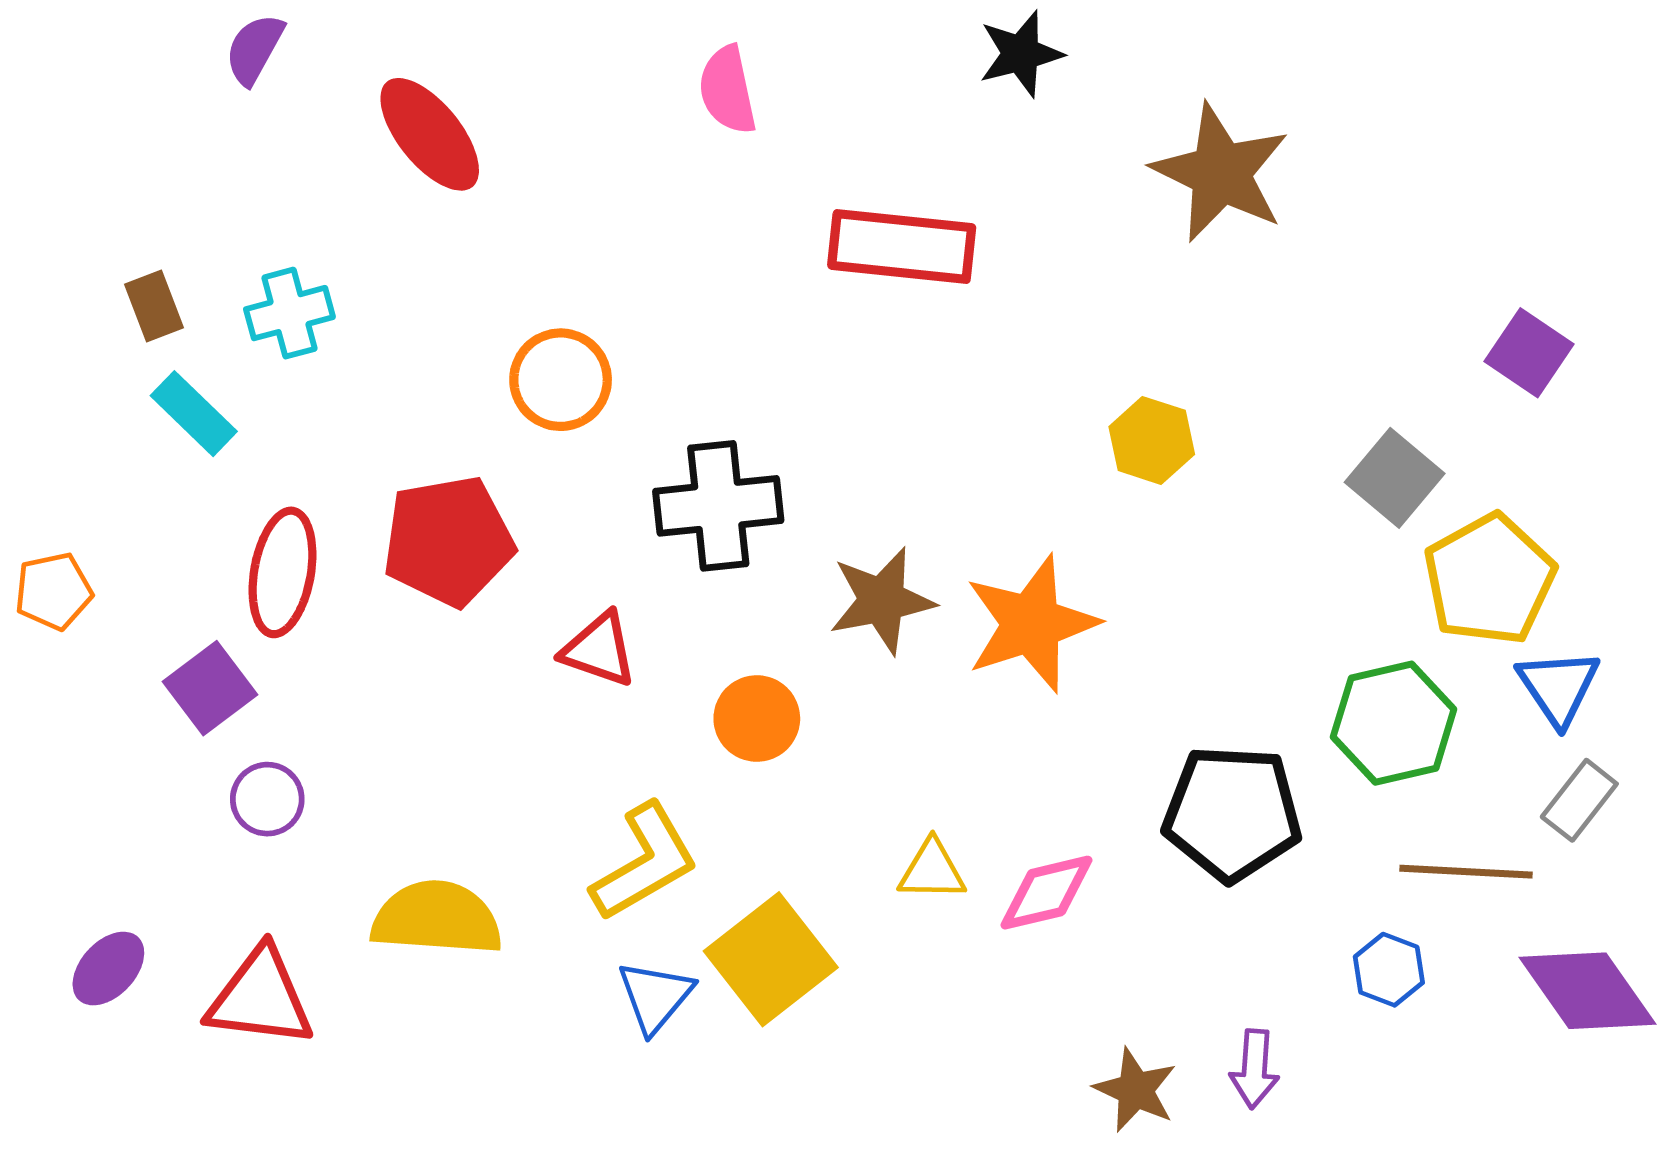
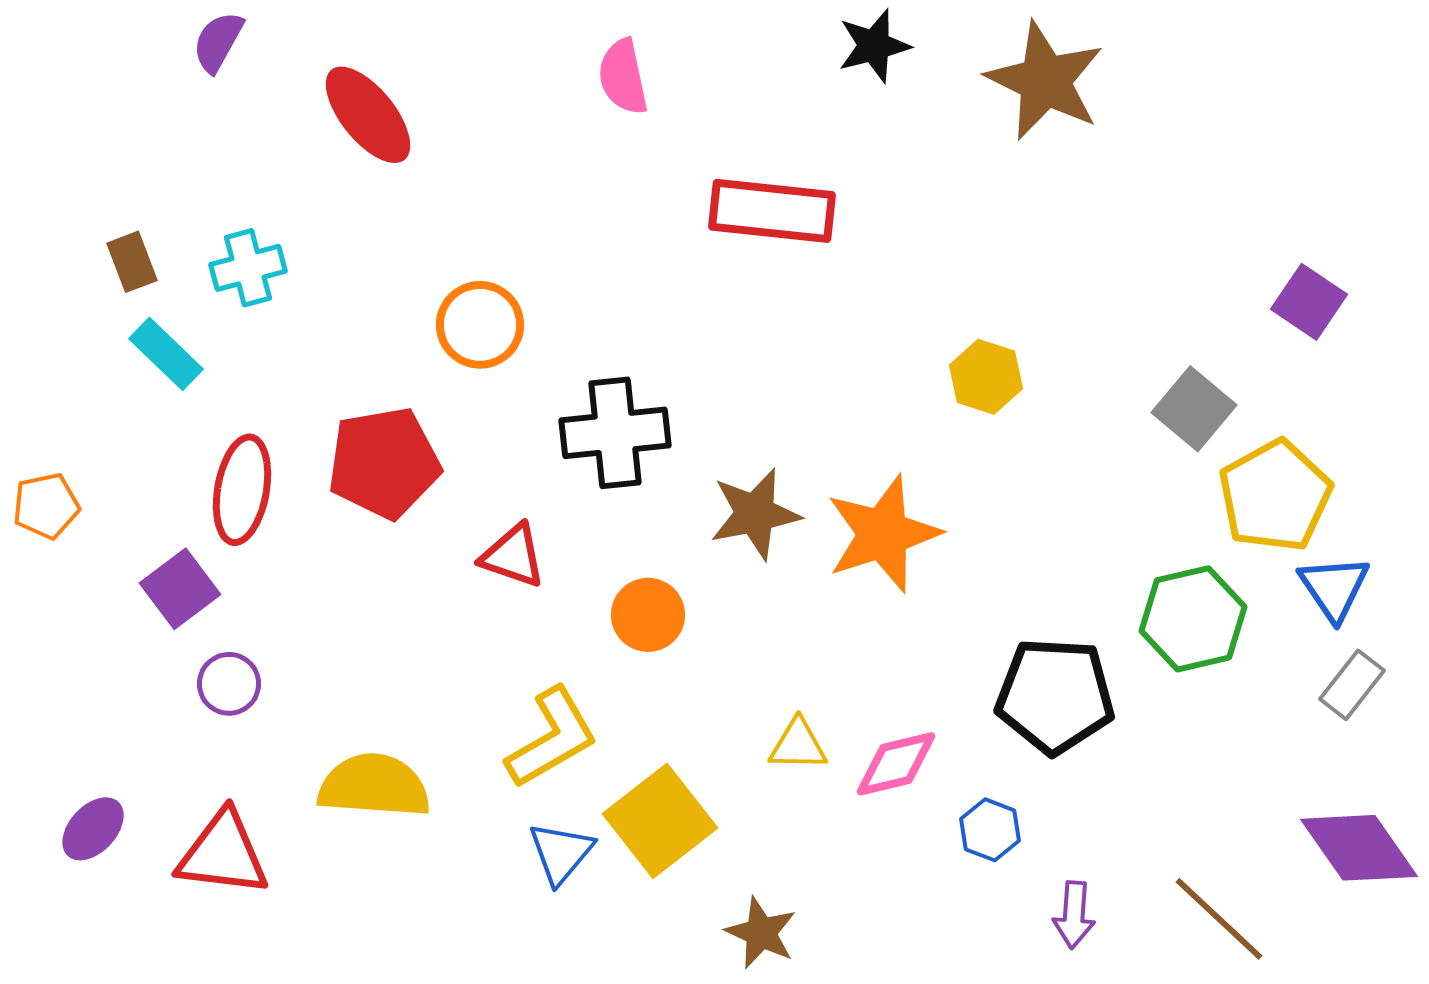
brown star: (1221, 173) -> (1045, 81), moved
brown line: (1466, 872) -> (1219, 919), moved, turned 40
blue hexagon: (1389, 970) -> (990, 830), moved
brown star: (1135, 1090) -> (761, 933), moved

